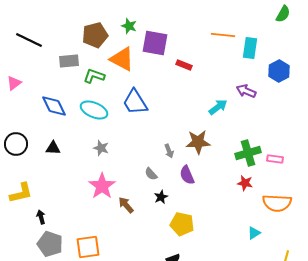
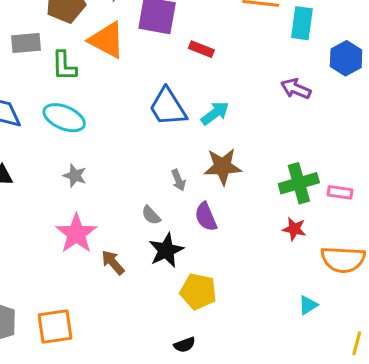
green L-shape: (94, 76) -> (64, 66), turned -110
blue trapezoid: (135, 102) -> (168, 107), moved
cyan arrow: (218, 107) -> (215, 113), moved
black star: (161, 197) -> (166, 250), size x1.6

